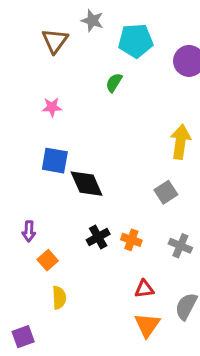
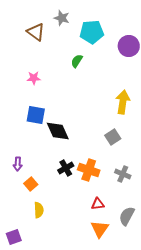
brown triangle: (55, 41) -> (36, 32), turned -30
orange cross: (131, 240) -> (89, 170), size x1.5

